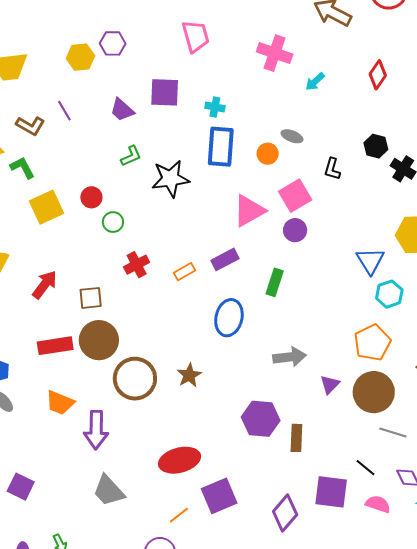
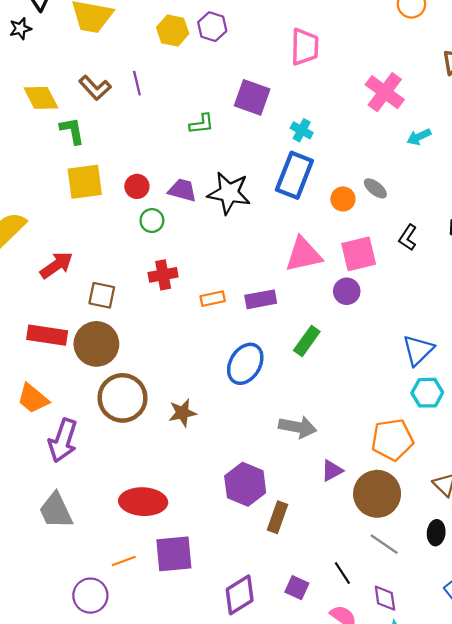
purple trapezoid: (122, 110) -> (182, 190), moved, turned 136
green L-shape: (131, 156) -> (202, 124), moved
purple square: (331, 492) -> (297, 588), size x0.6

